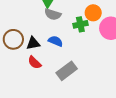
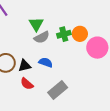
gray semicircle: (53, 14) -> (42, 37), turned -42
green cross: (80, 24) -> (64, 34), moved

